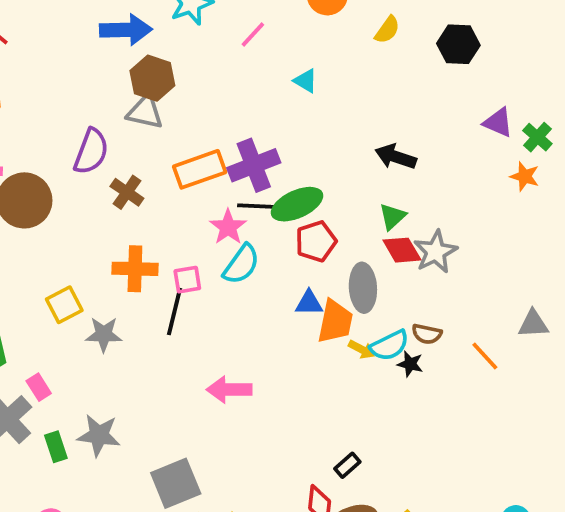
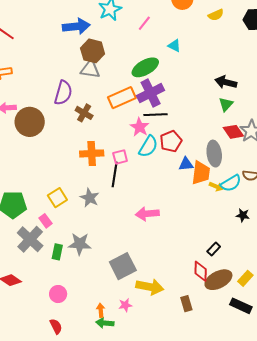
yellow semicircle: (387, 30) -> (216, 15), turned 35
green ellipse: (297, 204) -> (145, 67), moved
green triangle: (392, 217) -> (226, 104), moved
red pentagon: (316, 241) -> (171, 141), moved
yellow square: (64, 305) -> (57, 198), moved
gray star: (104, 334) -> (90, 198), moved, turned 30
black star: (410, 364) -> (243, 215), moved
green rectangle: (56, 447) -> (57, 252), turned 35

